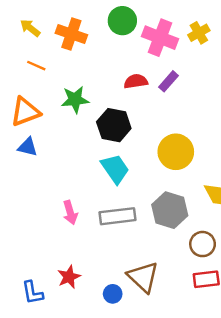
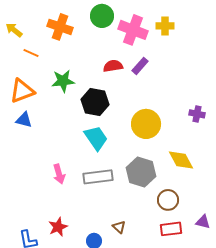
yellow arrow: (30, 28) -> (14, 30), moved
yellow cross: (199, 33) -> (165, 26), turned 30
brown triangle: (143, 277) -> (119, 227), size x0.5

